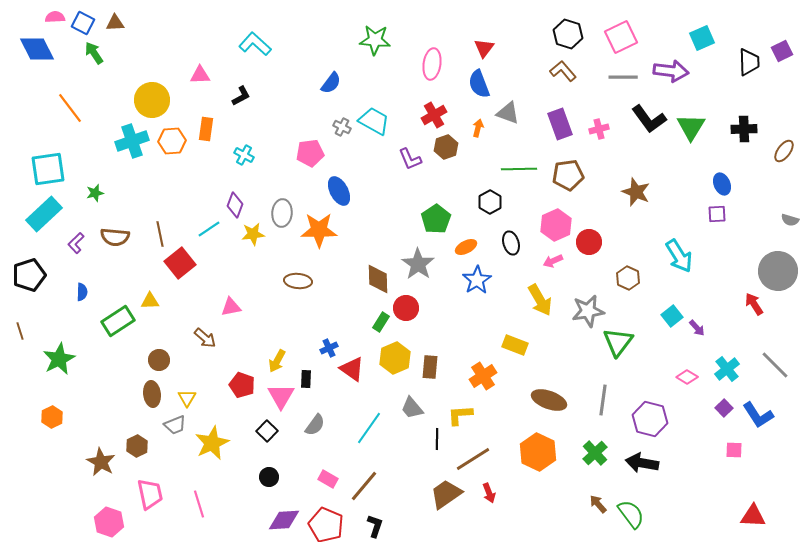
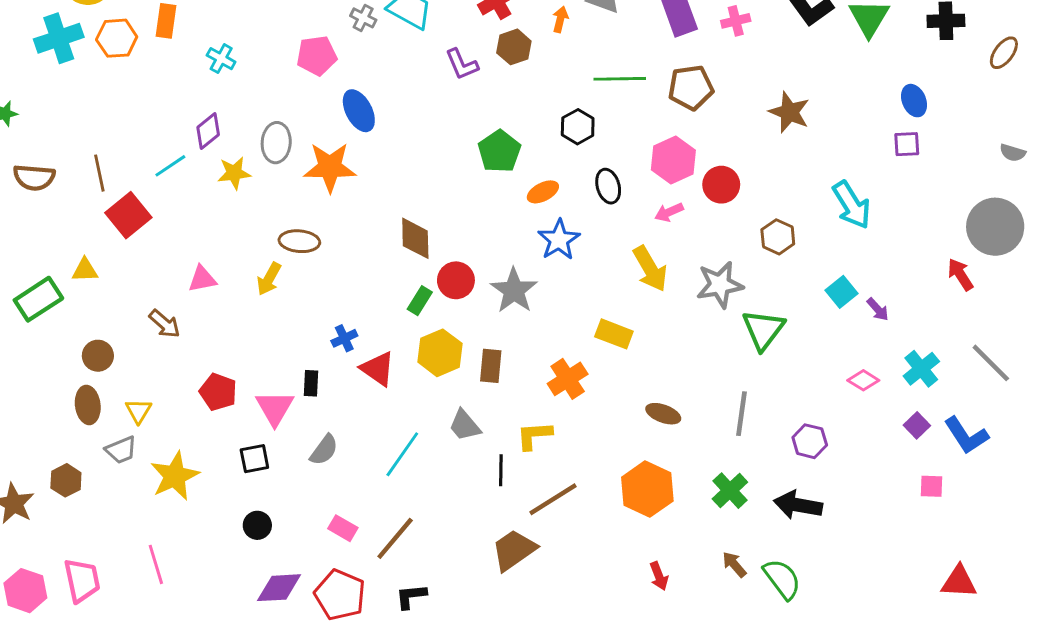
purple diamond: (235, 205) -> (208, 131), turned 30
gray star: (418, 264) -> (514, 290), moved
yellow arrow: (277, 361) -> (269, 279), moved
brown ellipse: (549, 400) -> (663, 414), size x0.7
purple hexagon: (650, 419) -> (810, 441), size x0.7
black square: (267, 431) -> (254, 459), turned 35
red arrow: (489, 493) -> (659, 576), moved
pink trapezoid: (150, 494) -> (82, 580), moved
black L-shape: (375, 526) -> (411, 596), turned -115

